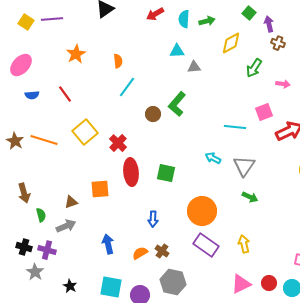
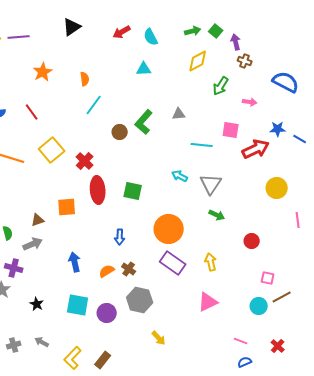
cyan semicircle: (184, 19) -> (151, 37), turned -30
green arrow: (207, 21) -> (193, 31), moved
gray triangle: (194, 67) -> (179, 114), moved
pink square: (264, 112) -> (231, 130), turned 30
red circle: (269, 283) -> (252, 241), moved

